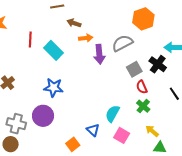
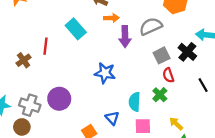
red line: (30, 39) -> (46, 46), moved
blue star: (53, 88) -> (105, 73), moved
green cross: (143, 106) -> (160, 95), moved
cyan semicircle: (112, 114) -> (135, 102), turned -30
pink square: (122, 135) -> (143, 126), turned -35

